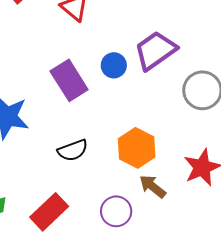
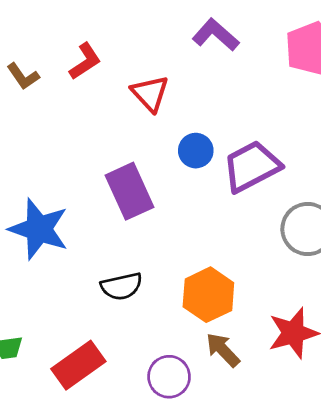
blue circle: (114, 65) -> (196, 151), moved

